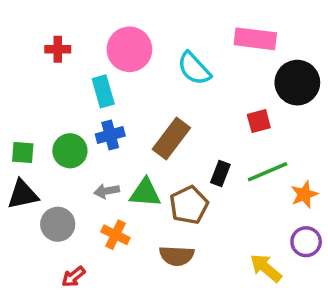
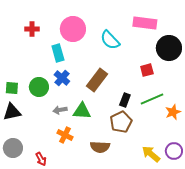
blue cross: (110, 135) -> (62, 78), turned -35
brown pentagon: (189, 205) -> (121, 122), moved
gray circle: (58, 224) -> (13, 148), moved
purple circle: (306, 242) -> (174, 151), moved
red arrow: (73, 277) -> (41, 159), turned -80

